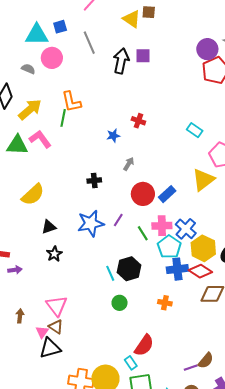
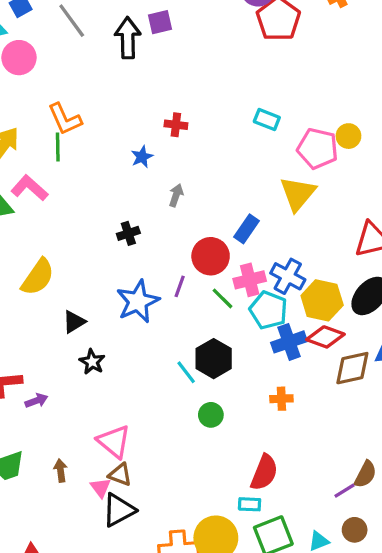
red circle: (143, 194) -> (211, 256), moved
cyan rectangle: (131, 363) -> (250, 504), turned -40

